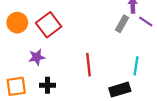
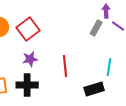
purple star: (37, 57) -> (30, 59), moved
black cross: (47, 85) -> (27, 85), size x1.5

